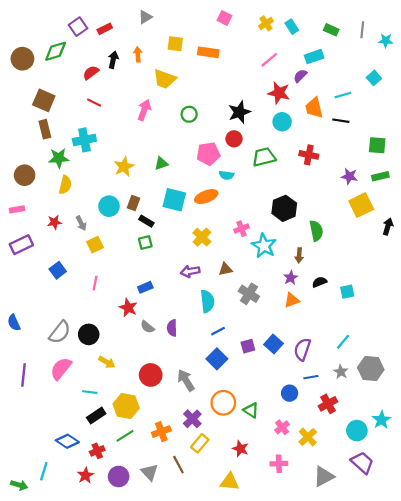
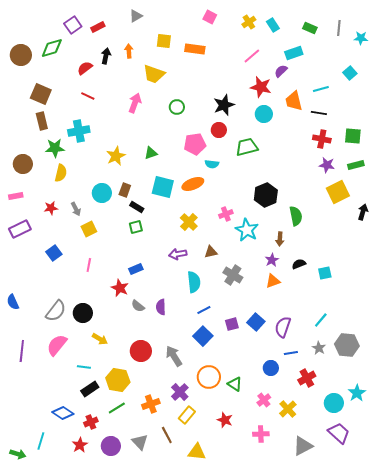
red cross: (309, 155) -> (322, 139), moved
yellow triangle: (230, 482) -> (197, 452), moved

